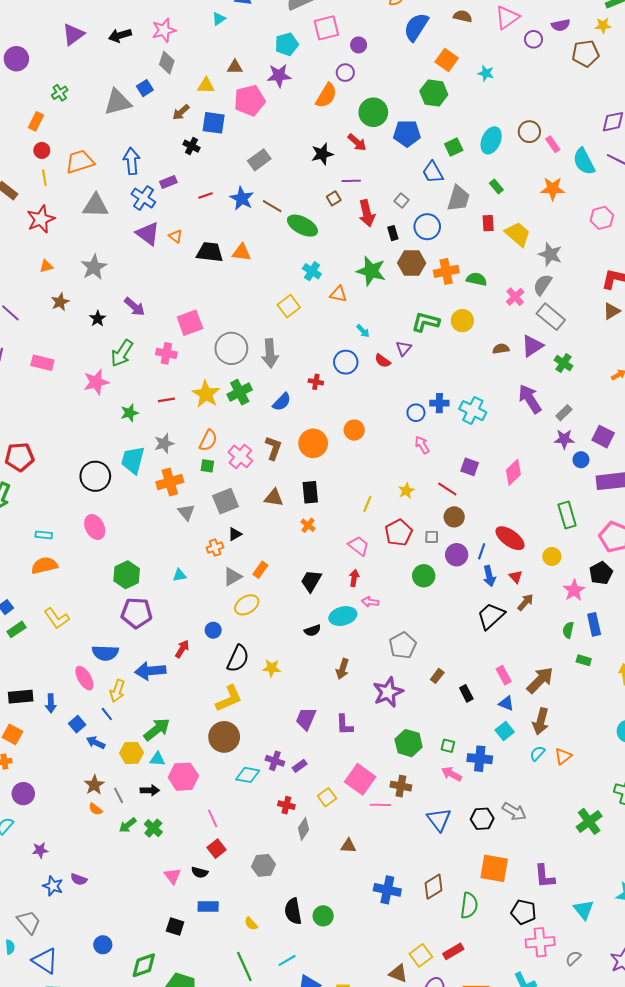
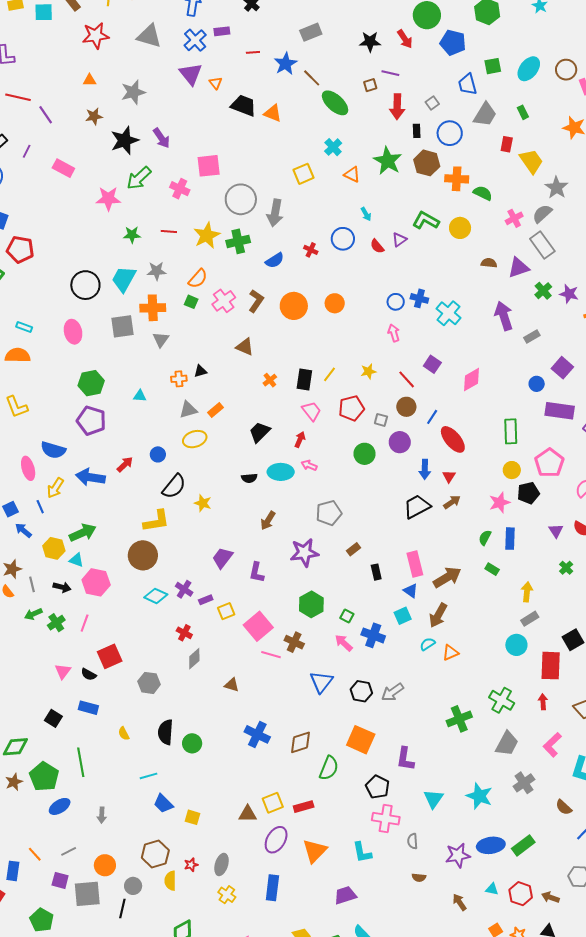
black star: (98, 319) -> (125, 140), size x1.8
purple star: (564, 439) -> (569, 294), moved
black rectangle: (310, 492) -> (304, 379), moved
gray square: (225, 501) -> (122, 326), moved
blue line: (482, 551) -> (432, 417), moved
yellow circle: (552, 556) -> (512, 470), moved
pink rectangle: (504, 675) -> (415, 564), size x1.4
yellow square: (327, 797) -> (226, 611), moved
gray arrow: (514, 811) -> (393, 692), turned 100
pink line: (213, 818) -> (85, 623), moved, turned 30
red square: (216, 849) -> (110, 656), size x1.4
gray semicircle: (573, 958) -> (413, 841), turned -63
green line: (244, 967) -> (81, 762), moved
brown triangle: (398, 973) -> (248, 814), turned -36

